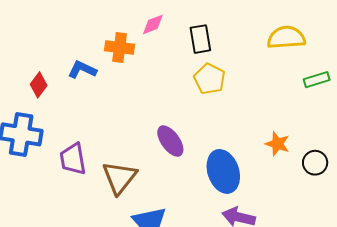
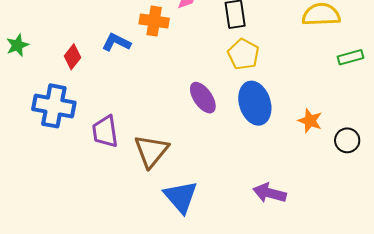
purple ellipse: (170, 141) -> (203, 98), moved
blue ellipse: (223, 171) -> (255, 103), moved

